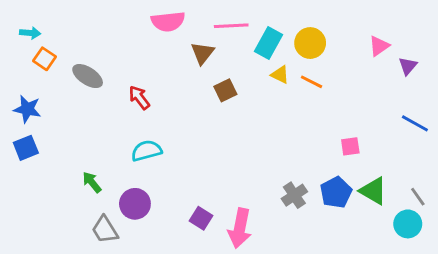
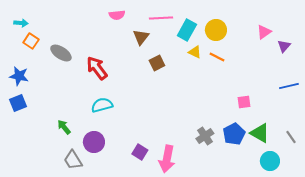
pink semicircle: (168, 21) -> (117, 15), size x0.7
red arrow: (139, 98) -> (97, 68), size x1.4
blue line: (415, 123) -> (289, 86), turned -42
cyan circle: (408, 224) -> (270, 161), moved

